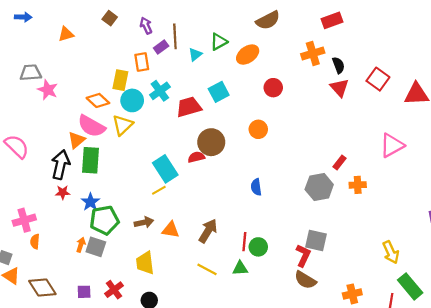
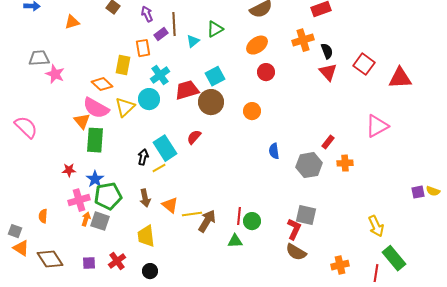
orange ellipse: (248, 55) -> (257, 45), moved
cyan circle: (132, 100) -> (149, 99), moved
orange triangle: (77, 140) -> (82, 121), turned -30
brown circle: (211, 142) -> (211, 102), moved
red semicircle: (196, 157) -> (194, 137), turned -35
black arrow: (61, 165) -> (143, 157), moved, size x0.6
blue semicircle: (256, 187) -> (274, 151), moved
pink cross: (24, 220) -> (79, 200), moved
brown arrow: (144, 222) -> (145, 198), turned 90
orange triangle: (171, 230) -> (170, 205), turned 30
brown arrow: (208, 231) -> (207, 221), moved
yellow line: (207, 269) -> (192, 214), moved, turned -36

